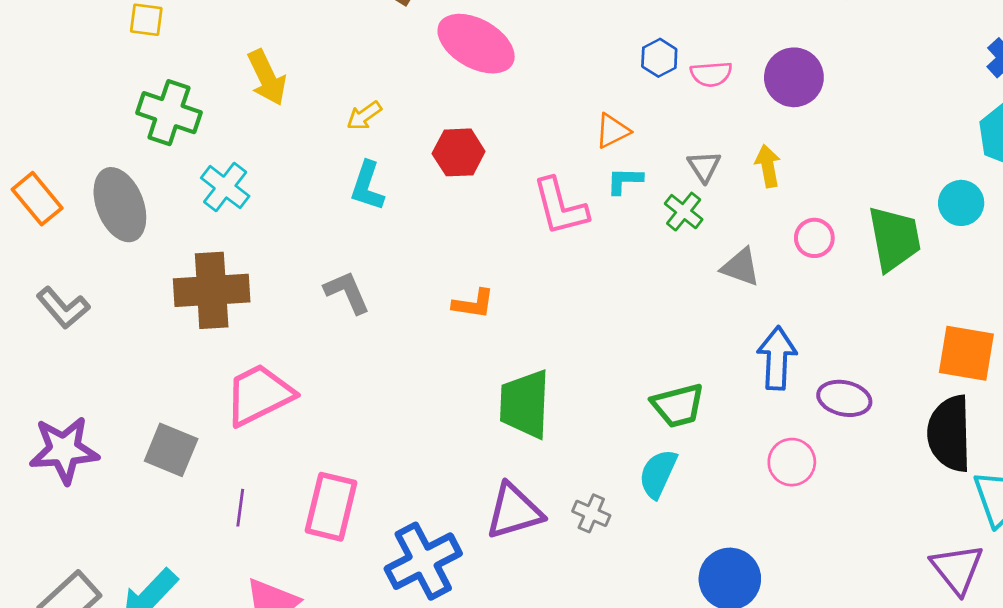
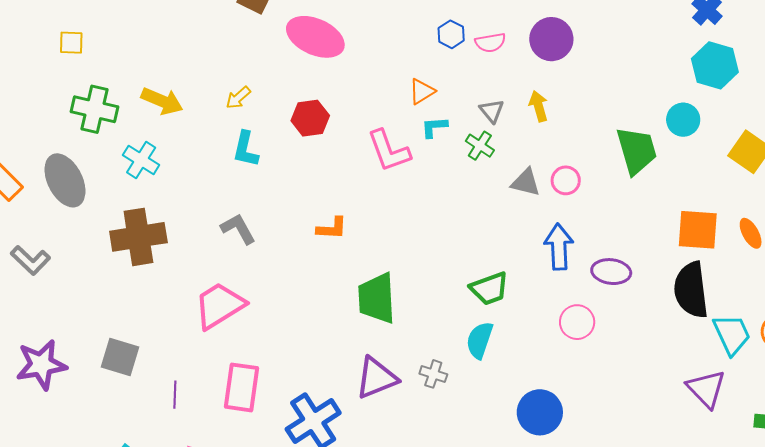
yellow arrow: (267, 78) -> (162, 101), moved, turned -36
pink circle: (814, 238) -> (566, 180), moved
pink trapezoid: (259, 395) -> (219, 306), moved

